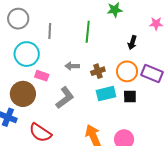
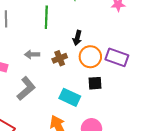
black arrow: (132, 43) -> (77, 38), moved
cyan rectangle: (106, 94) -> (70, 97), moved, turned 42

